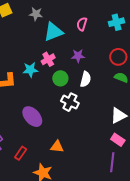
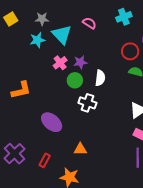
pink semicircle: (82, 24) -> (89, 23), turned 112
cyan triangle: (53, 32) -> (62, 35), turned -45
purple star: (78, 56) -> (80, 62), moved
cyan star: (30, 70) -> (37, 40), moved

